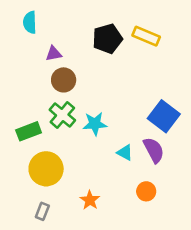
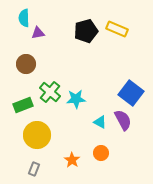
purple triangle: (54, 54) -> (38, 33), moved
brown circle: (64, 80) -> (26, 64), moved
orange circle: (146, 191) -> (101, 153), moved

